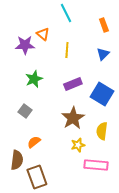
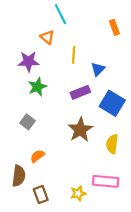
cyan line: (66, 13) -> (60, 14), moved
purple star: (25, 45) -> (29, 61), moved
blue triangle: (103, 54) -> (98, 69), moved
yellow star: (78, 145) -> (78, 193), moved
brown rectangle: (37, 177) -> (41, 195), size x0.7

